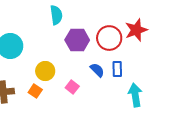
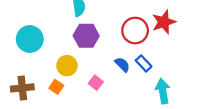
purple hexagon: (77, 40) -> (86, 36), moved
blue rectangle: (117, 69) -> (144, 63), turned -42

